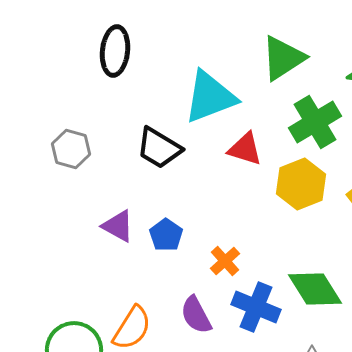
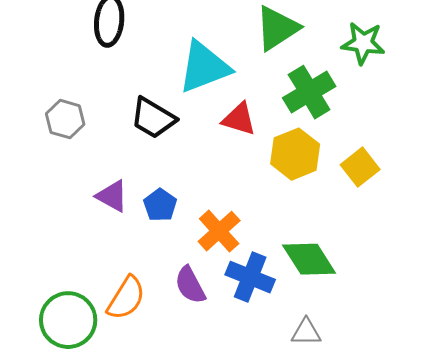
orange cross: (225, 261) -> (219, 231), size x1.4

